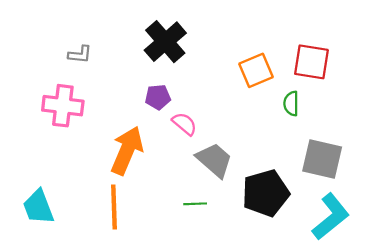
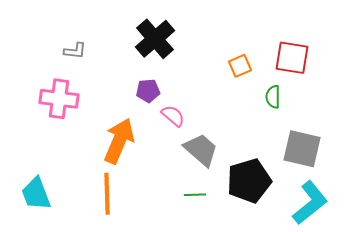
orange square: (256, 70) -> (240, 66), size x0.7
green line: (195, 204) -> (195, 195), moved

